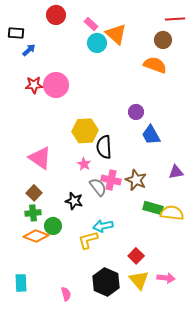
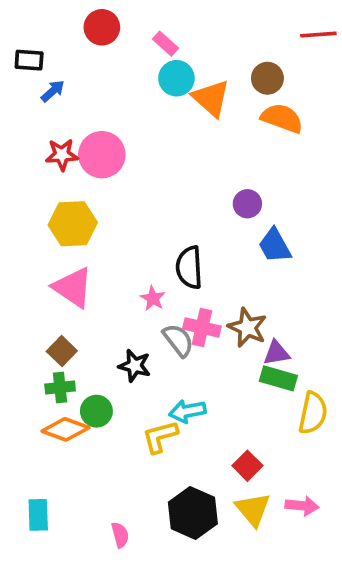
orange triangle: (116, 34) -> (211, 98), moved
brown circle: (163, 40) -> (267, 78), moved
yellow hexagon: (85, 131) -> (73, 224), moved
purple triangle: (176, 172) -> (277, 353), moved
yellow semicircle: (172, 213) -> (313, 413), moved, turned 95

